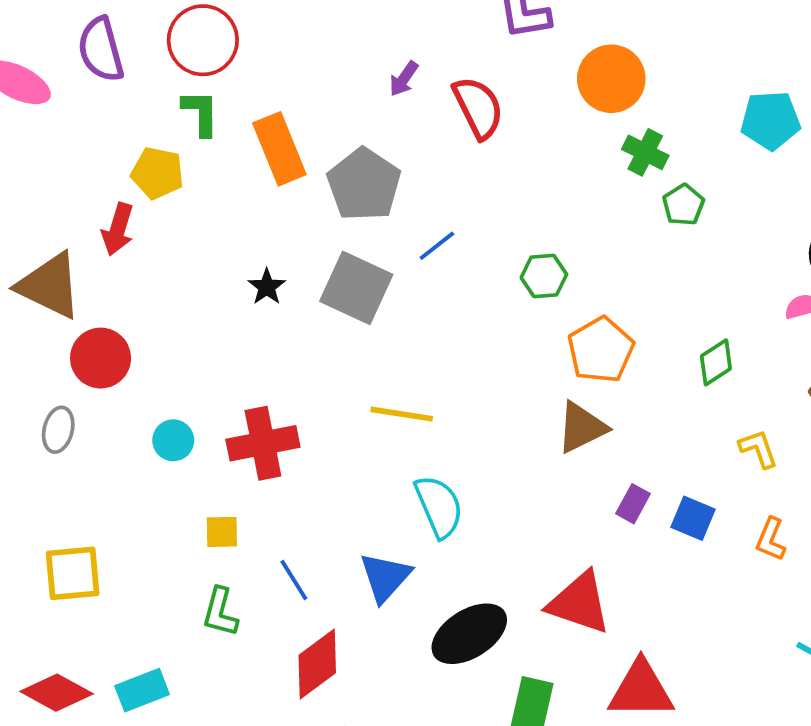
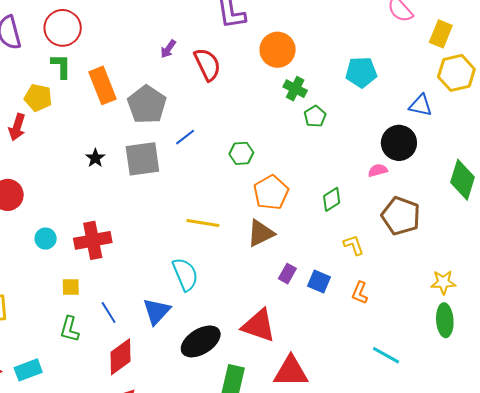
gray square: (356, 288) -> (142, 159), turned -33
yellow line: (402, 414) -> (203, 223), moved

